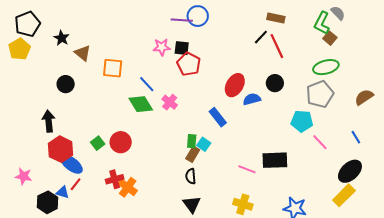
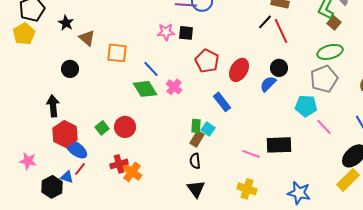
red pentagon: (189, 64) -> (207, 61), moved
blue semicircle: (252, 99) -> (268, 84), moved, turned -30

